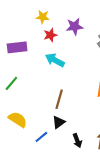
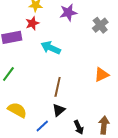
red star: (50, 35) -> (32, 23), moved

